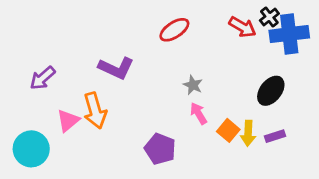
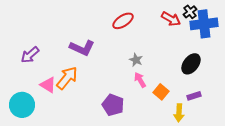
orange arrow: (95, 111) -> (67, 78), turned -125
pink triangle: (68, 121) -> (48, 85), turned -48
yellow arrow: (248, 133) -> (179, 113), moved

